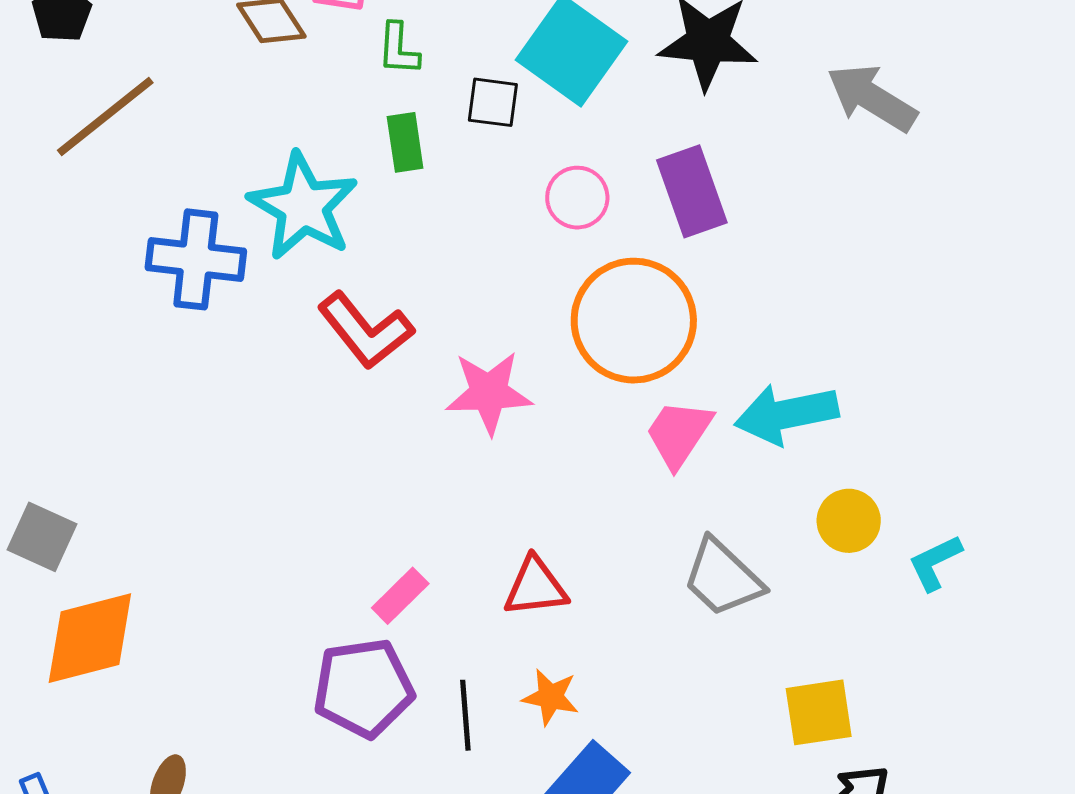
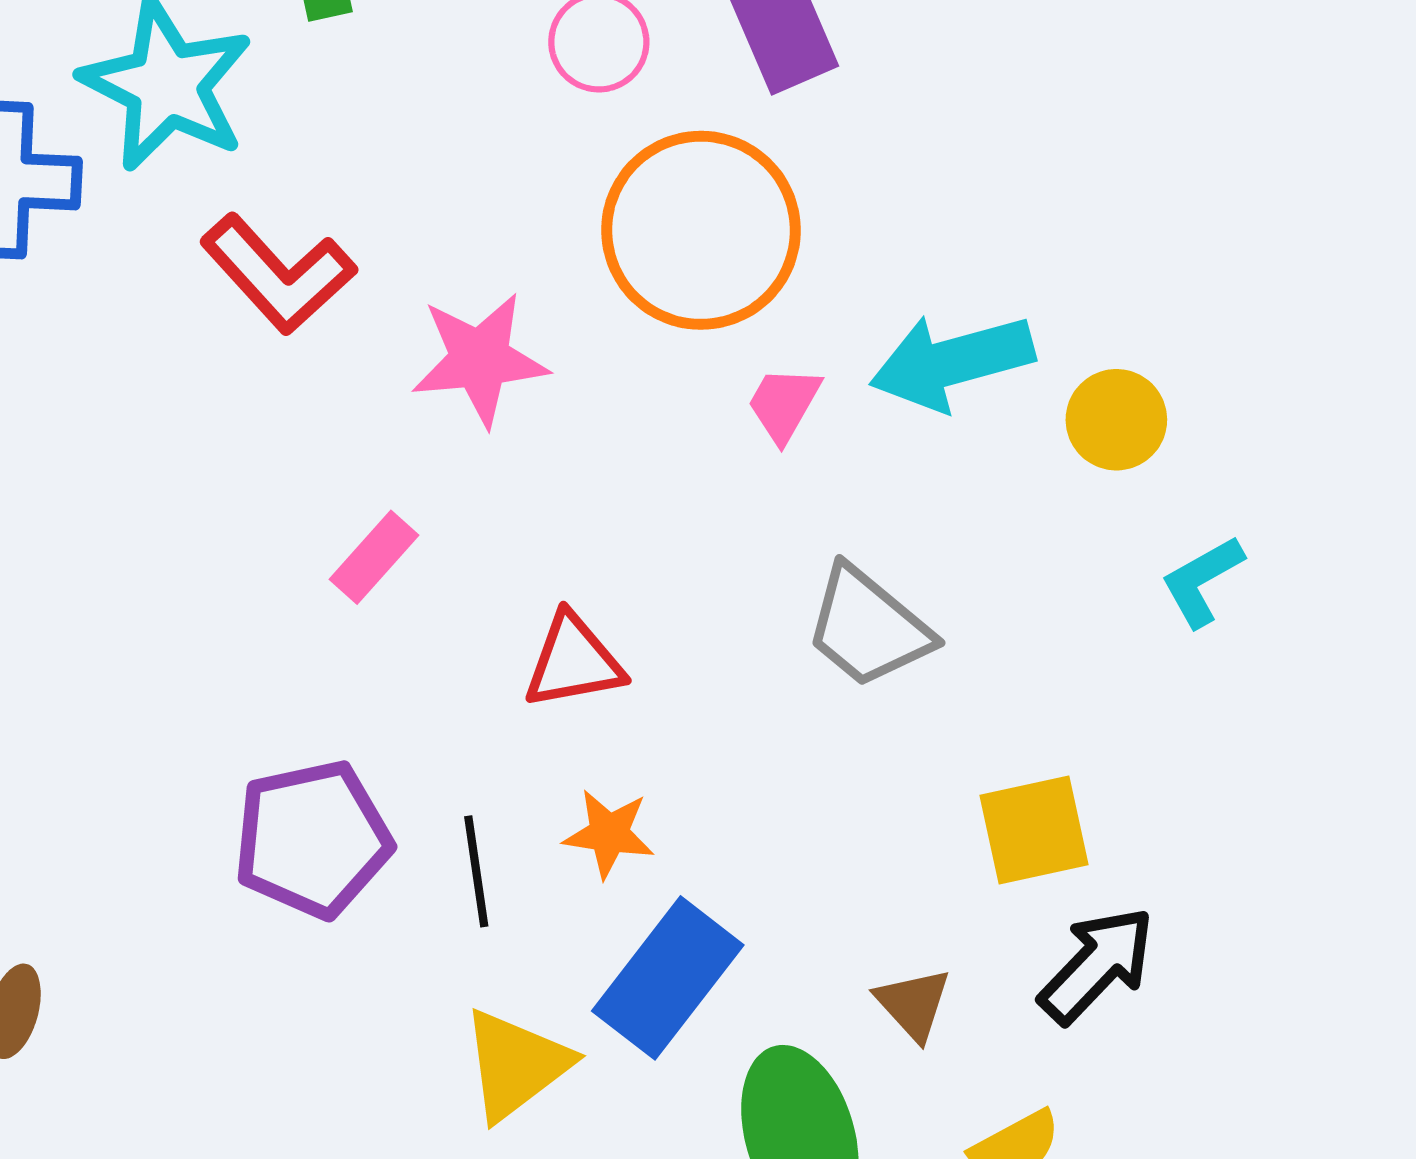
pink trapezoid: (679, 434) -> (784, 404), size x0.7
yellow circle: (849, 521) -> (1116, 420), moved
pink rectangle: (400, 596) -> (374, 557), moved

